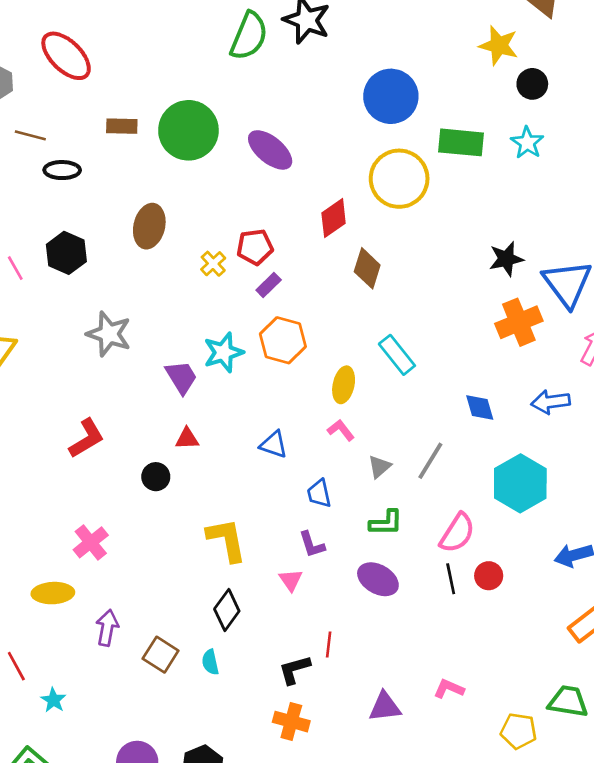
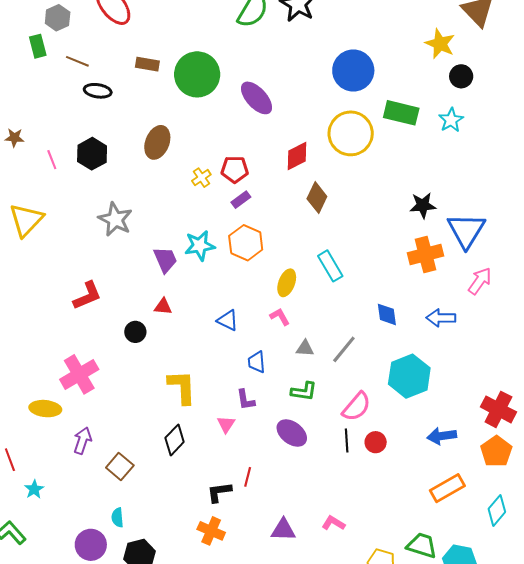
gray triangle: (379, 467) -> (305, 348), turned 36
pink cross: (91, 542) -> (79, 374), size x1.4
cyan semicircle: (210, 662) -> (117, 517), moved

